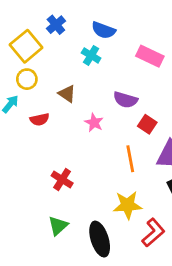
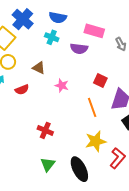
blue cross: (56, 25) -> (23, 19), size x1.5
purple semicircle: (125, 100) -> (79, 49), moved

